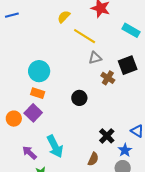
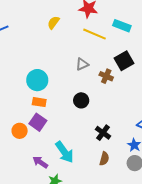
yellow line: (85, 36) -> (95, 34), moved
gray triangle: (95, 58) -> (82, 64), moved
black cross: (107, 136) -> (103, 133), moved

